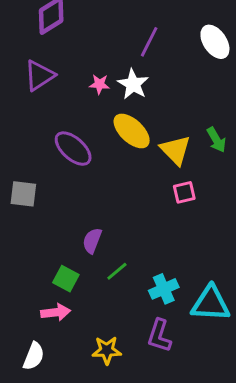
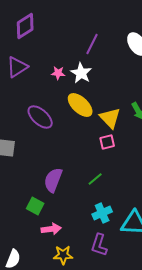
pink square: (184, 192) -> (107, 142), moved
purple semicircle: (92, 241) -> (53, 180), size x1.4
green line: (117, 271) -> (95, 179), moved
pink arrow: (56, 312) -> (51, 229), moved

